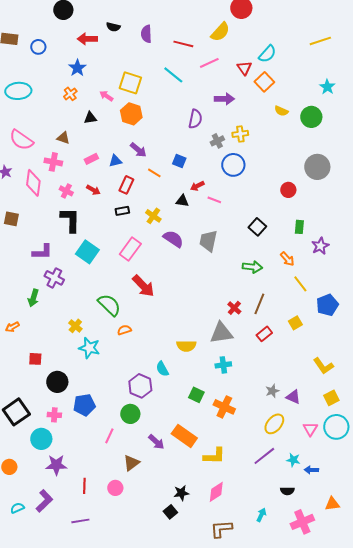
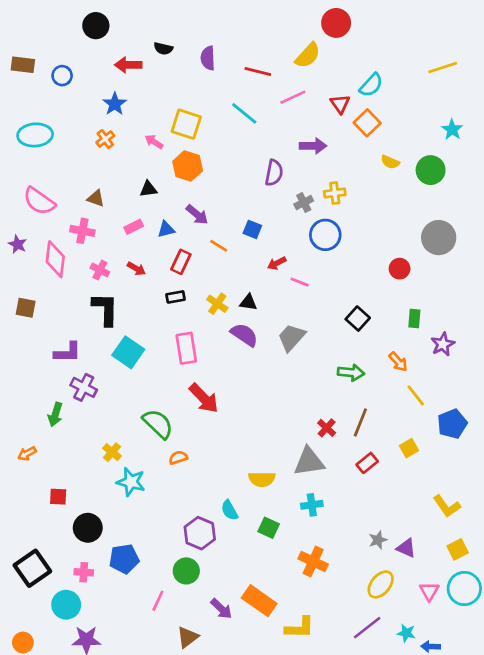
black triangle: (90, 118) -> (148, 189), moved
black triangle: (182, 201) -> (248, 302), moved
gray trapezoid: (208, 241) -> (292, 337), turned 30
pink rectangle: (130, 249) -> (186, 348), turned -45
green square: (196, 395) -> (269, 528), moved

